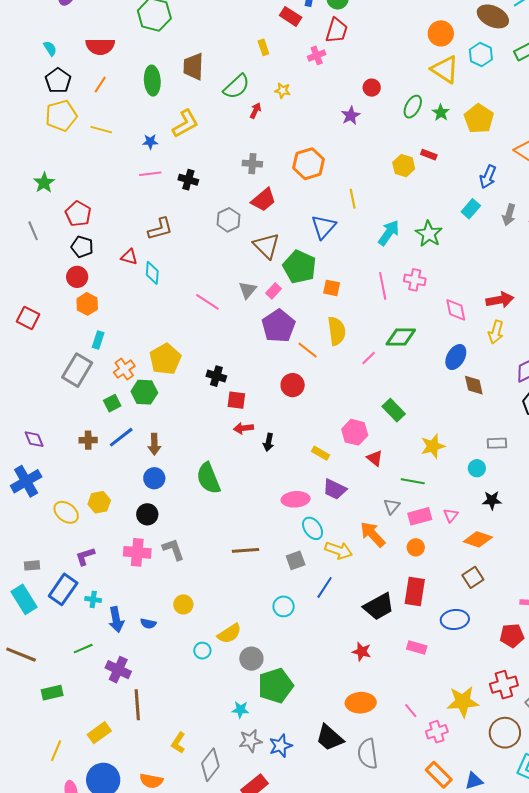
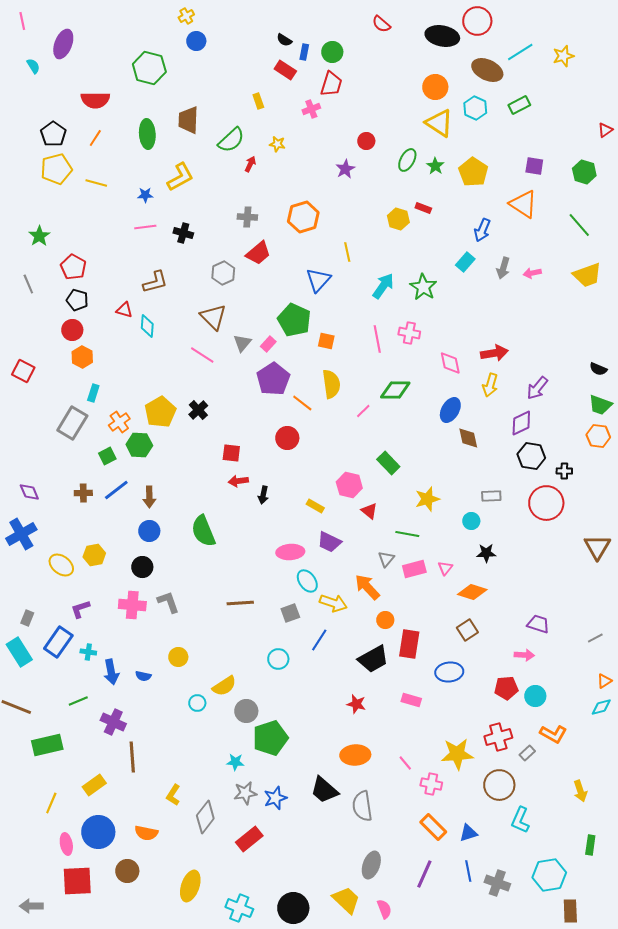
cyan semicircle: (50, 48) -> (33, 66), moved
brown triangle: (266, 246) -> (213, 317), moved
black cross: (216, 376) -> (198, 410), moved, turned 30
orange circle: (416, 547) -> (385, 620), moved
gray rectangle: (32, 565) -> (27, 618), turned -63
green rectangle: (52, 693) -> (47, 745), size x1.4
pink cross: (437, 732) -> (431, 784), turned 30

